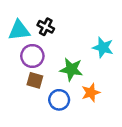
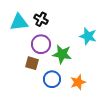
purple circle: (32, 56) -> (41, 44), moved
orange star: (91, 93) -> (78, 82), moved

